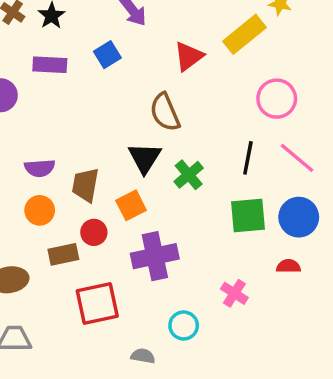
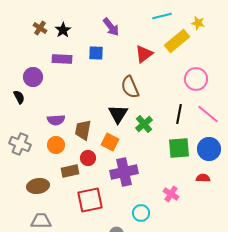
blue square: (107, 55) -> (96, 53), turned 35
orange square: (131, 205) -> (110, 142), turned -36

